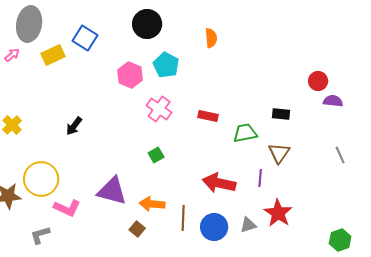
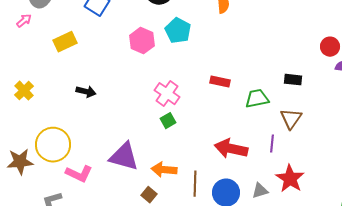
yellow rectangle: (53, 55) -> (65, 42), moved
pink cross: (159, 109) -> (167, 94), moved
black arrow: (74, 126) -> (86, 92), turned -114

